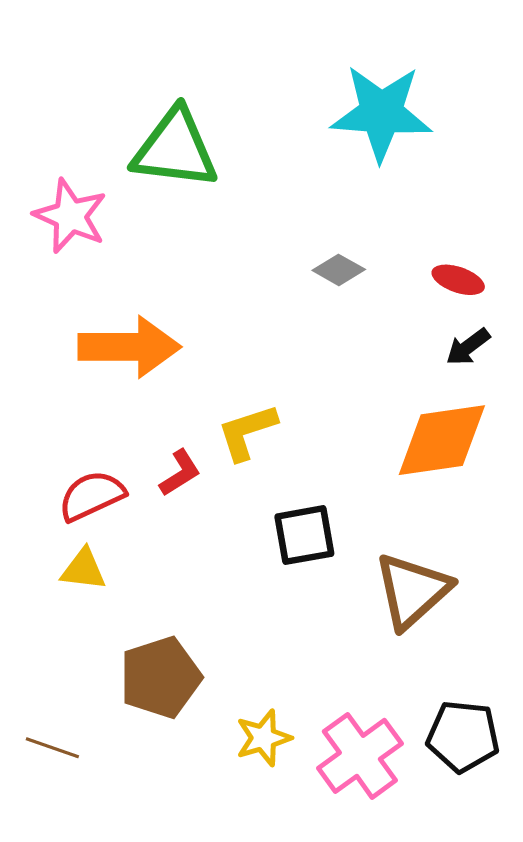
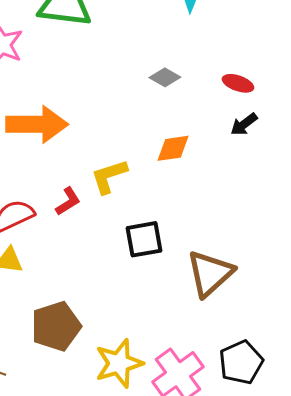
orange diamond: (442, 440) -> (173, 148), moved, size x0.6
black pentagon: (463, 736) -> (241, 362), turned -30
yellow star: (263, 738) -> (119, 363), size x1.4

